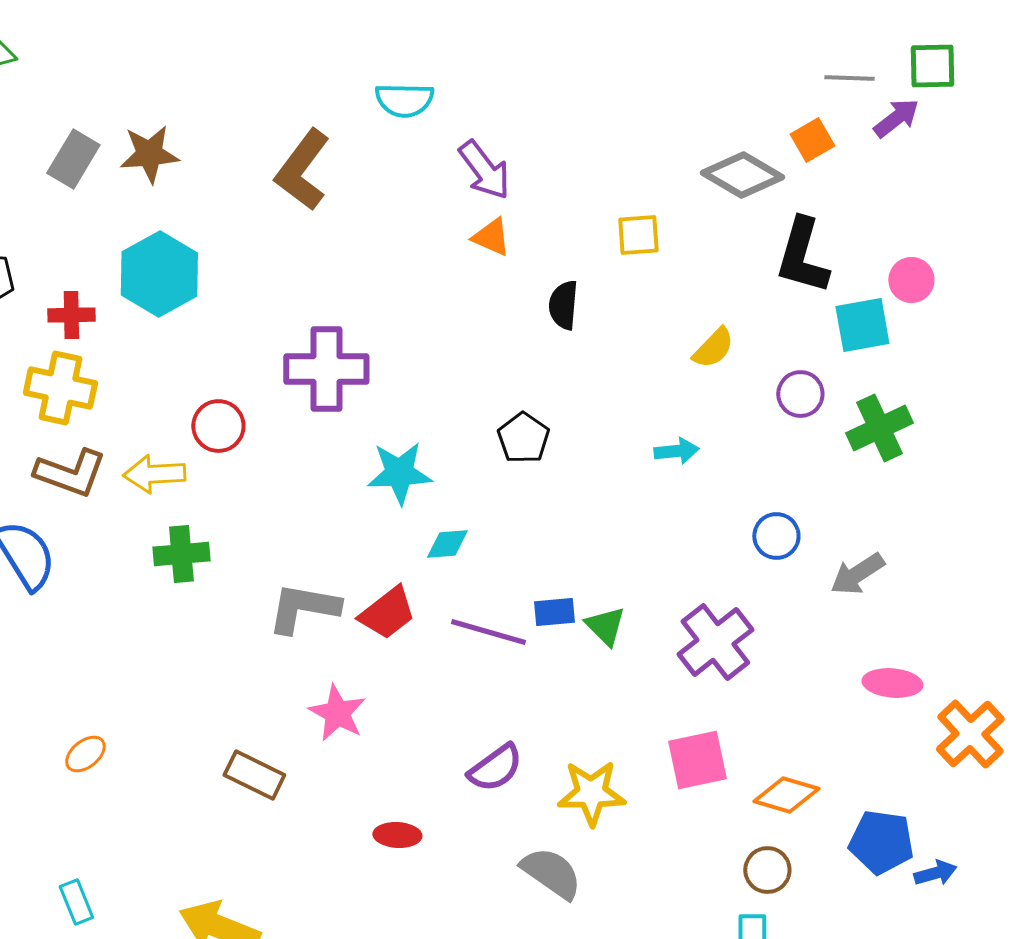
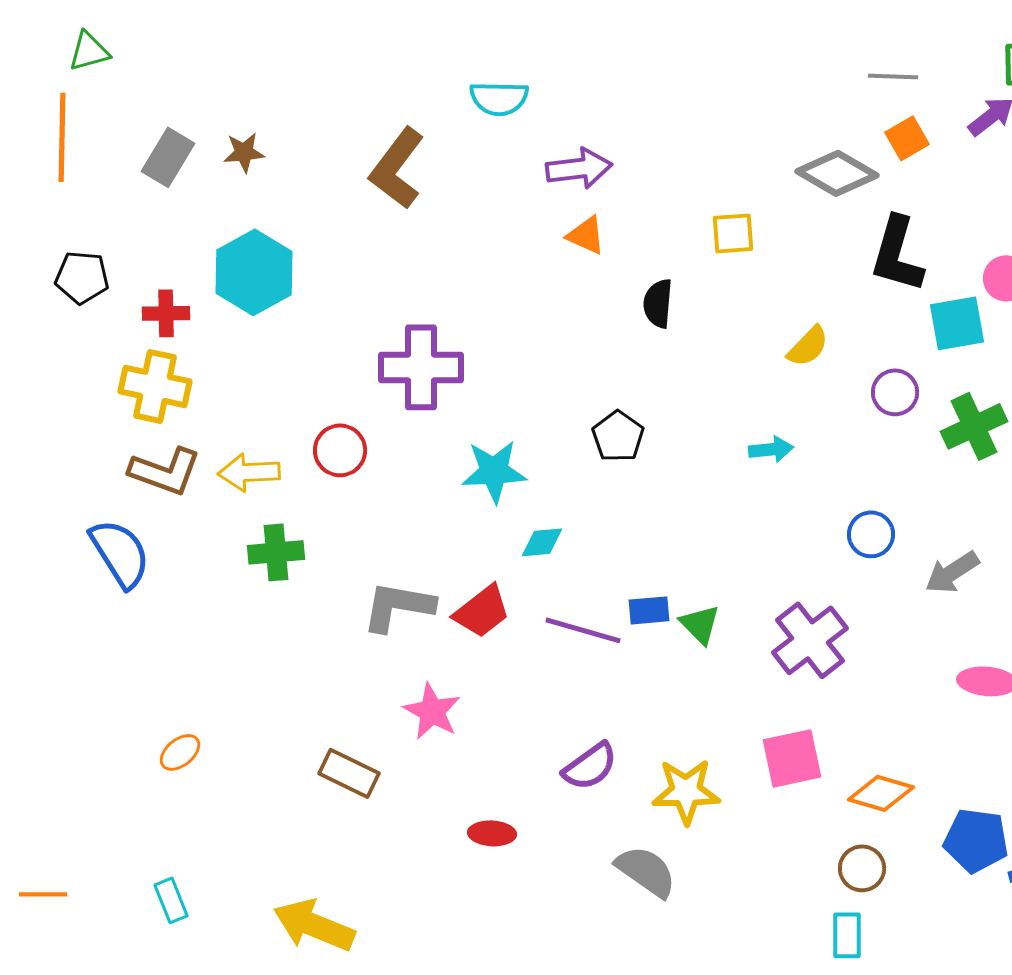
gray line: (849, 78) -> (893, 76), moved
brown star: (149, 154) -> (244, 152), size x0.7
purple arrow: (484, 170) -> (579, 168), turned -60
red circle: (218, 426) -> (340, 450), moved

